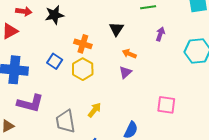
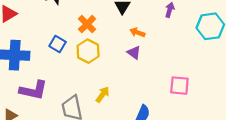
orange cross: (83, 44) -> (87, 24), turned 30
purple triangle: (125, 72) -> (134, 53), turned -40

